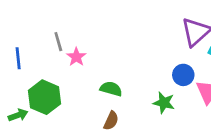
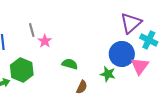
blue circle: (183, 75) -> (122, 54), size x1.6
brown semicircle: (111, 121) -> (82, 87), moved

